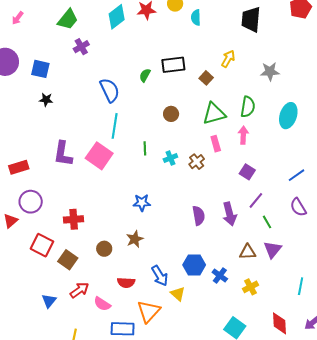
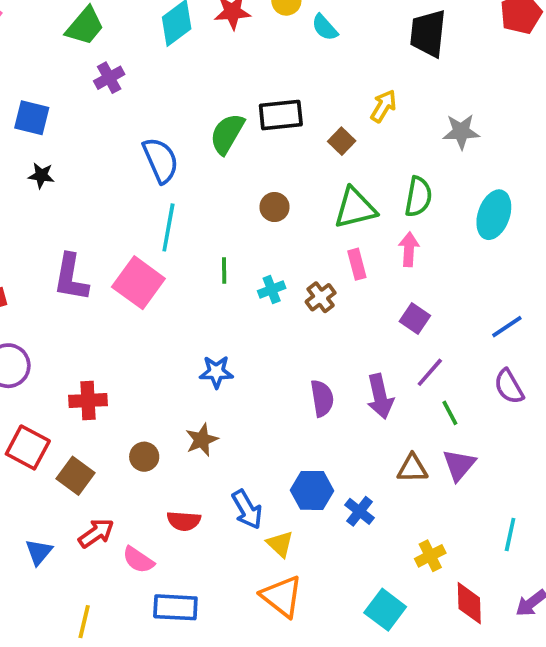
cyan semicircle: (196, 17) -> (325, 27), turned -42
green semicircle: (145, 75) -> (227, 134), size x1.6
yellow cross: (250, 287) -> (430, 556), moved
orange triangle: (149, 311) -> (282, 596), moved, turned -35

